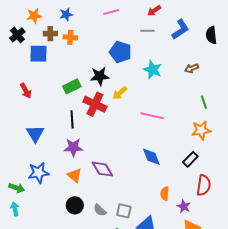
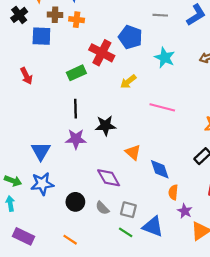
black star: (100, 76) -> (105, 126), moved
red cross: (95, 104) -> (102, 53), moved
blue triangle: (35, 134) -> (41, 151), moved
blue diamond: (151, 157) -> (160, 169), moved
purple diamond: (102, 169) -> (109, 178), moved
blue star: (39, 173) -> (42, 184), moved
orange triangle: (75, 175) -> (133, 152), moved
purple star: (184, 206) -> (185, 211), moved

